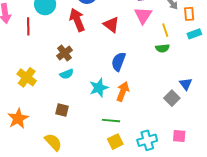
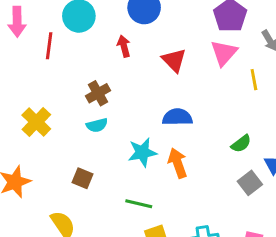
red arrow: (77, 20) -> (124, 46), size x0.6
green semicircle: (162, 48) -> (241, 144), moved, turned -40
blue semicircle: (119, 62) -> (177, 117), turned 60
orange arrow: (123, 92) -> (178, 163), turned -48
green line: (111, 121) -> (139, 204), moved

